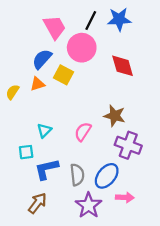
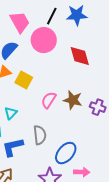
yellow square: (64, 75) -> (24, 80), moved
pink semicircle: (83, 132) -> (49, 100), moved
purple cross: (128, 145) -> (98, 107), moved, size x0.7
gray semicircle: (77, 175) -> (40, 135), moved

